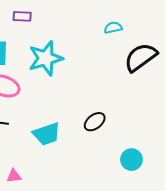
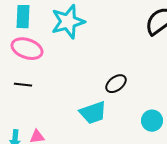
cyan trapezoid: (47, 134) -> (93, 113), moved

